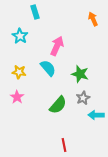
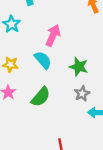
green semicircle: (58, 105) -> (41, 97), moved

